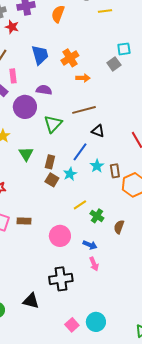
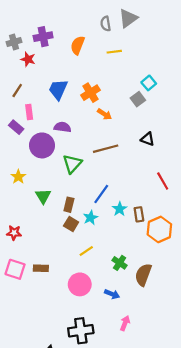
yellow line: (105, 11) -> (114, 52), moved
cyan square: (124, 49) -> (149, 83), turned -32
blue trapezoid: (40, 55) -> (58, 89), turned -140
orange arrow: (83, 78) -> (104, 114), turned 32
black triangle: (98, 131) -> (148, 139), moved
yellow line: (80, 205) -> (86, 251), moved
brown semicircle: (119, 227) -> (143, 275), size x1.5
pink arrow: (94, 264) -> (125, 323), moved, turned -136

